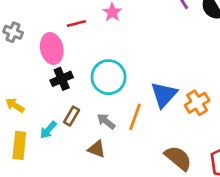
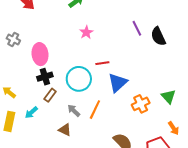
red line: (76, 23) -> (102, 63), moved
blue triangle: (164, 95) -> (118, 83), moved
brown rectangle: (72, 116) -> (50, 95), moved

